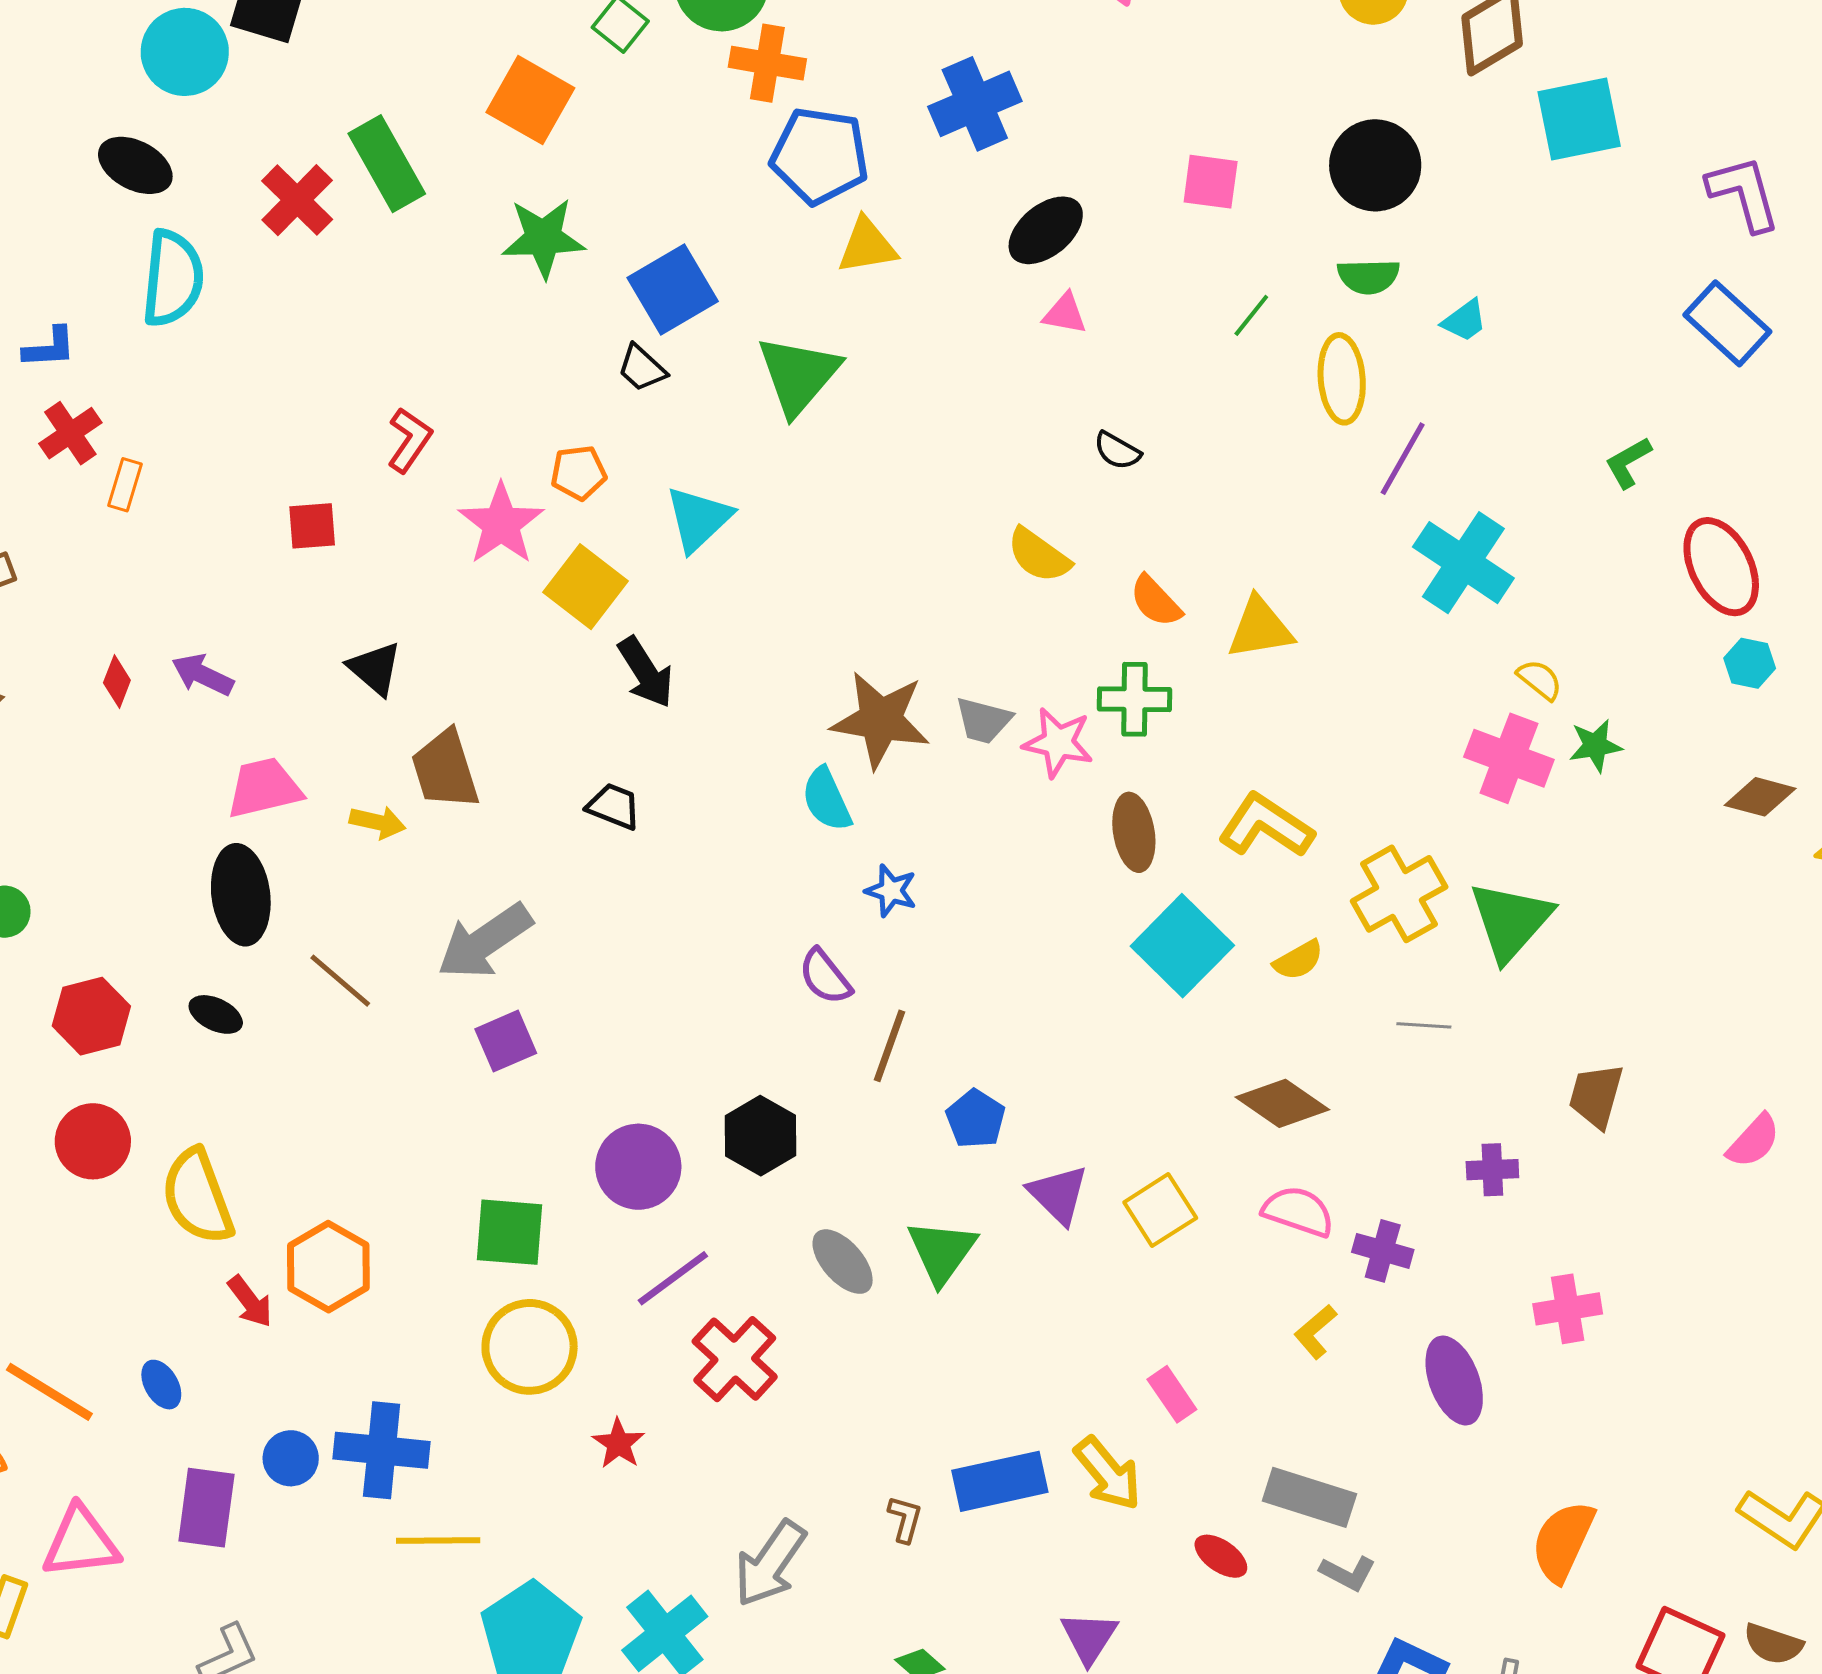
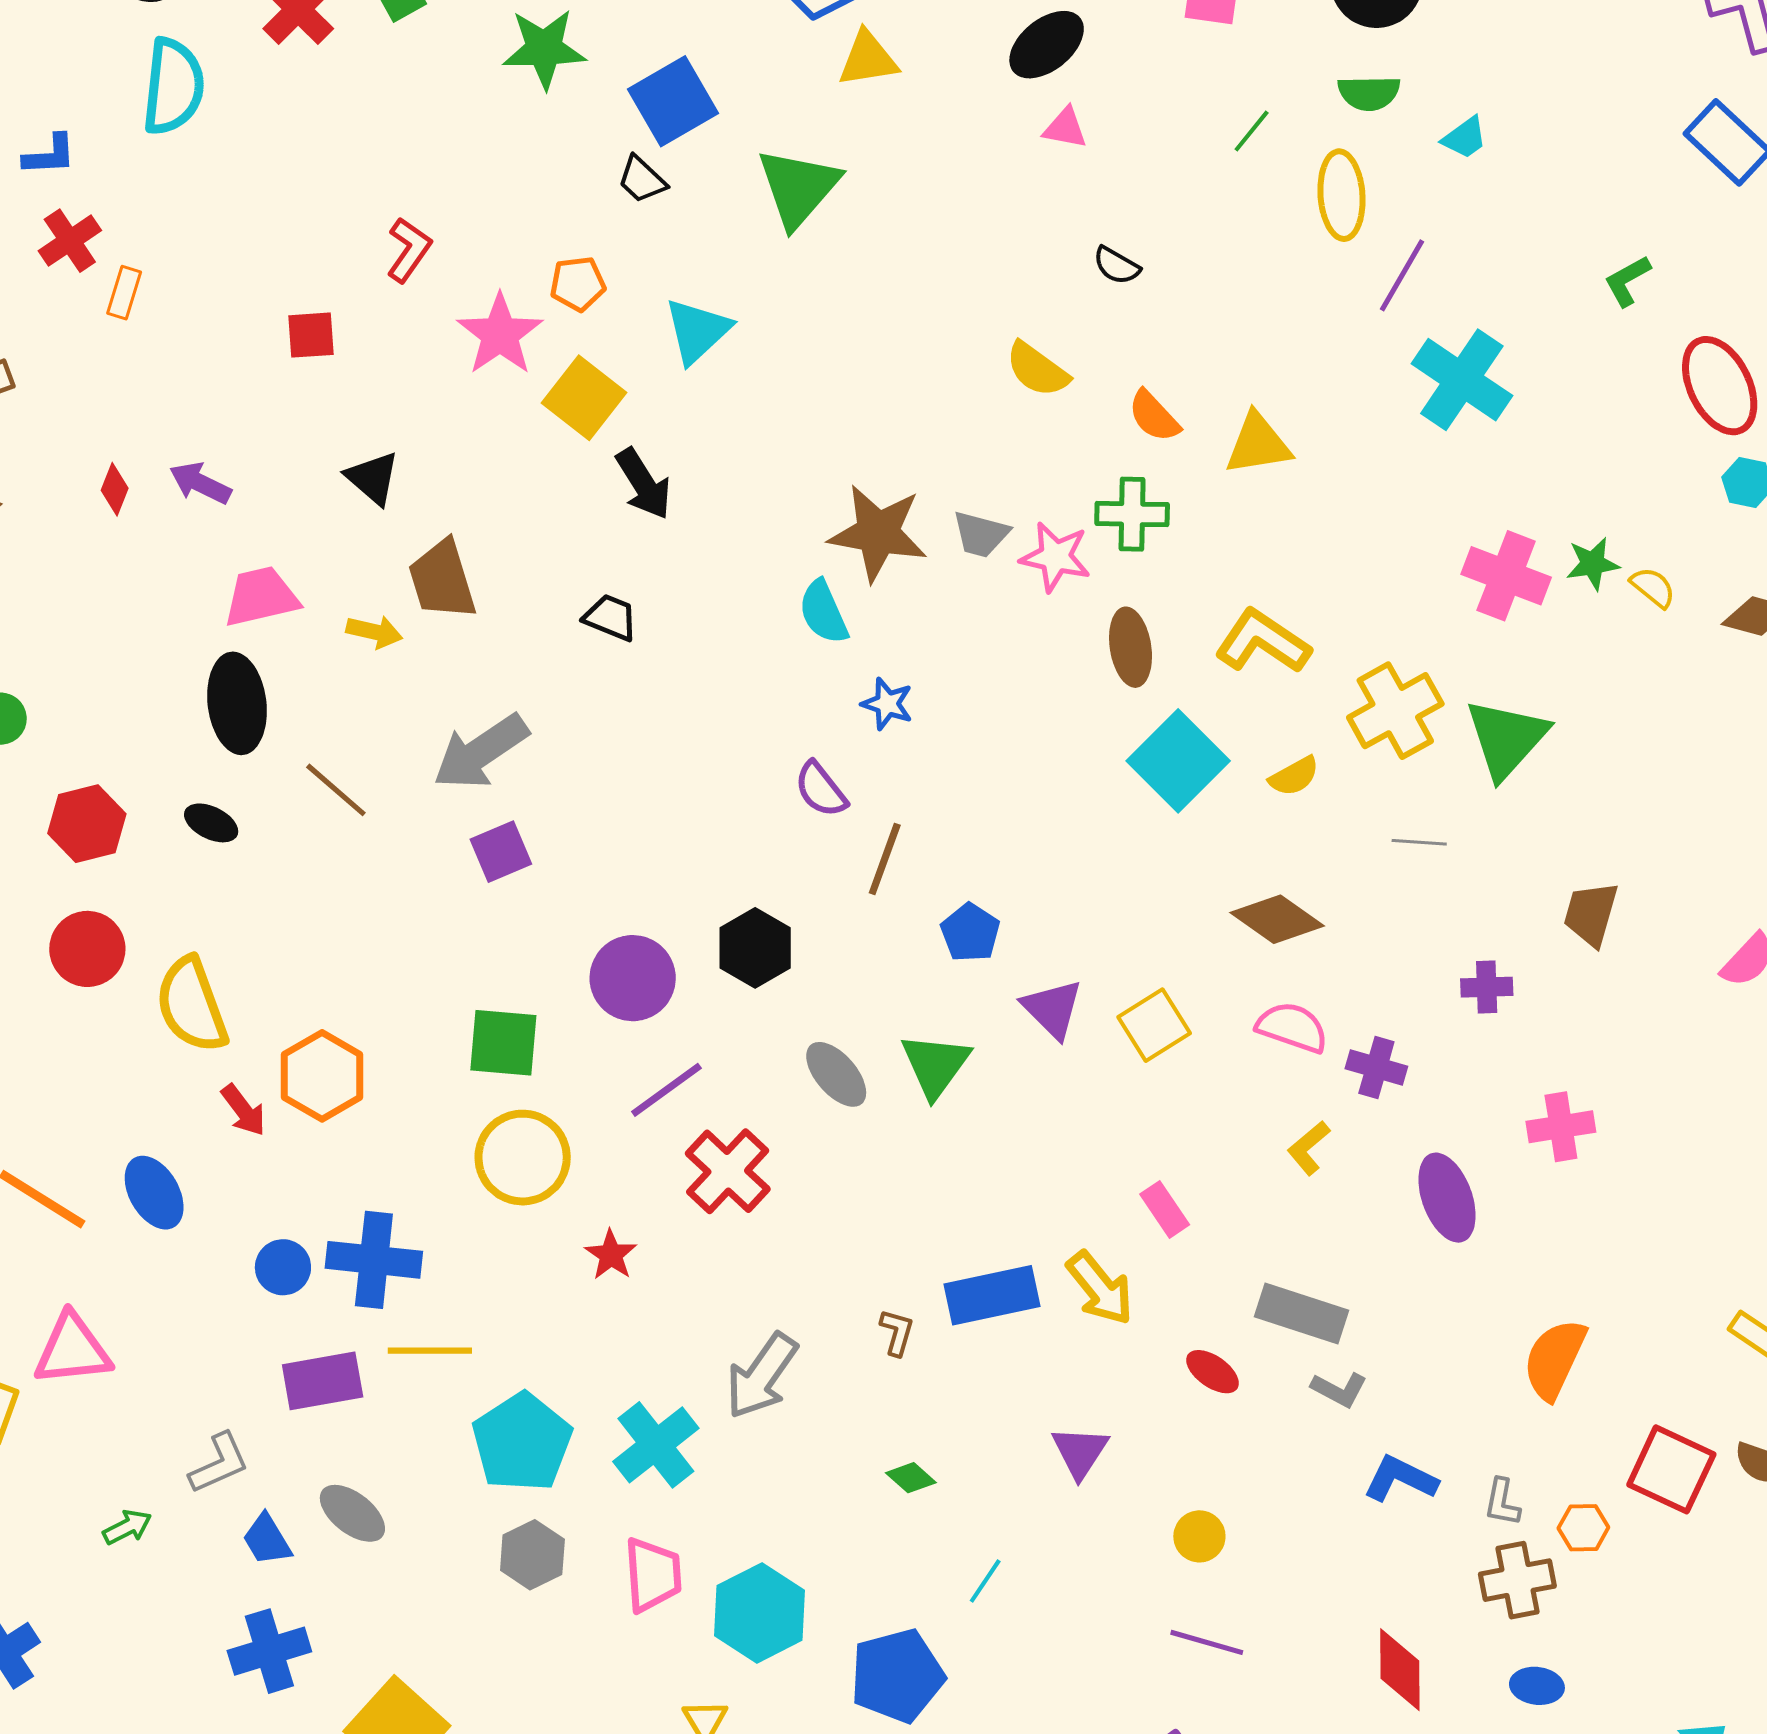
yellow semicircle: (1540, 680) -> (1653, 587), moved
blue ellipse: (161, 1385) -> (154, 1193), size x1.5
purple rectangle: (206, 1508) -> (323, 1381), moved, turned 72

